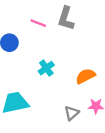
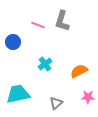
gray triangle: (72, 113) -> (56, 103), moved

